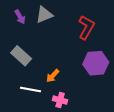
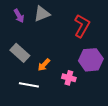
orange arrow: (53, 76) -> (44, 65), moved
pink cross: (60, 100) -> (69, 78), moved

